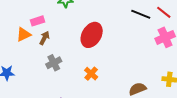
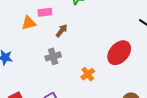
red ellipse: (92, 35) -> (119, 53), moved
brown arrow: (44, 38) -> (62, 31), moved

